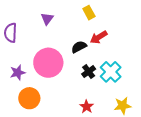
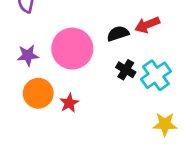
black cross: (89, 72) -> (126, 70), turned -32
red star: (87, 107) -> (69, 103), moved

